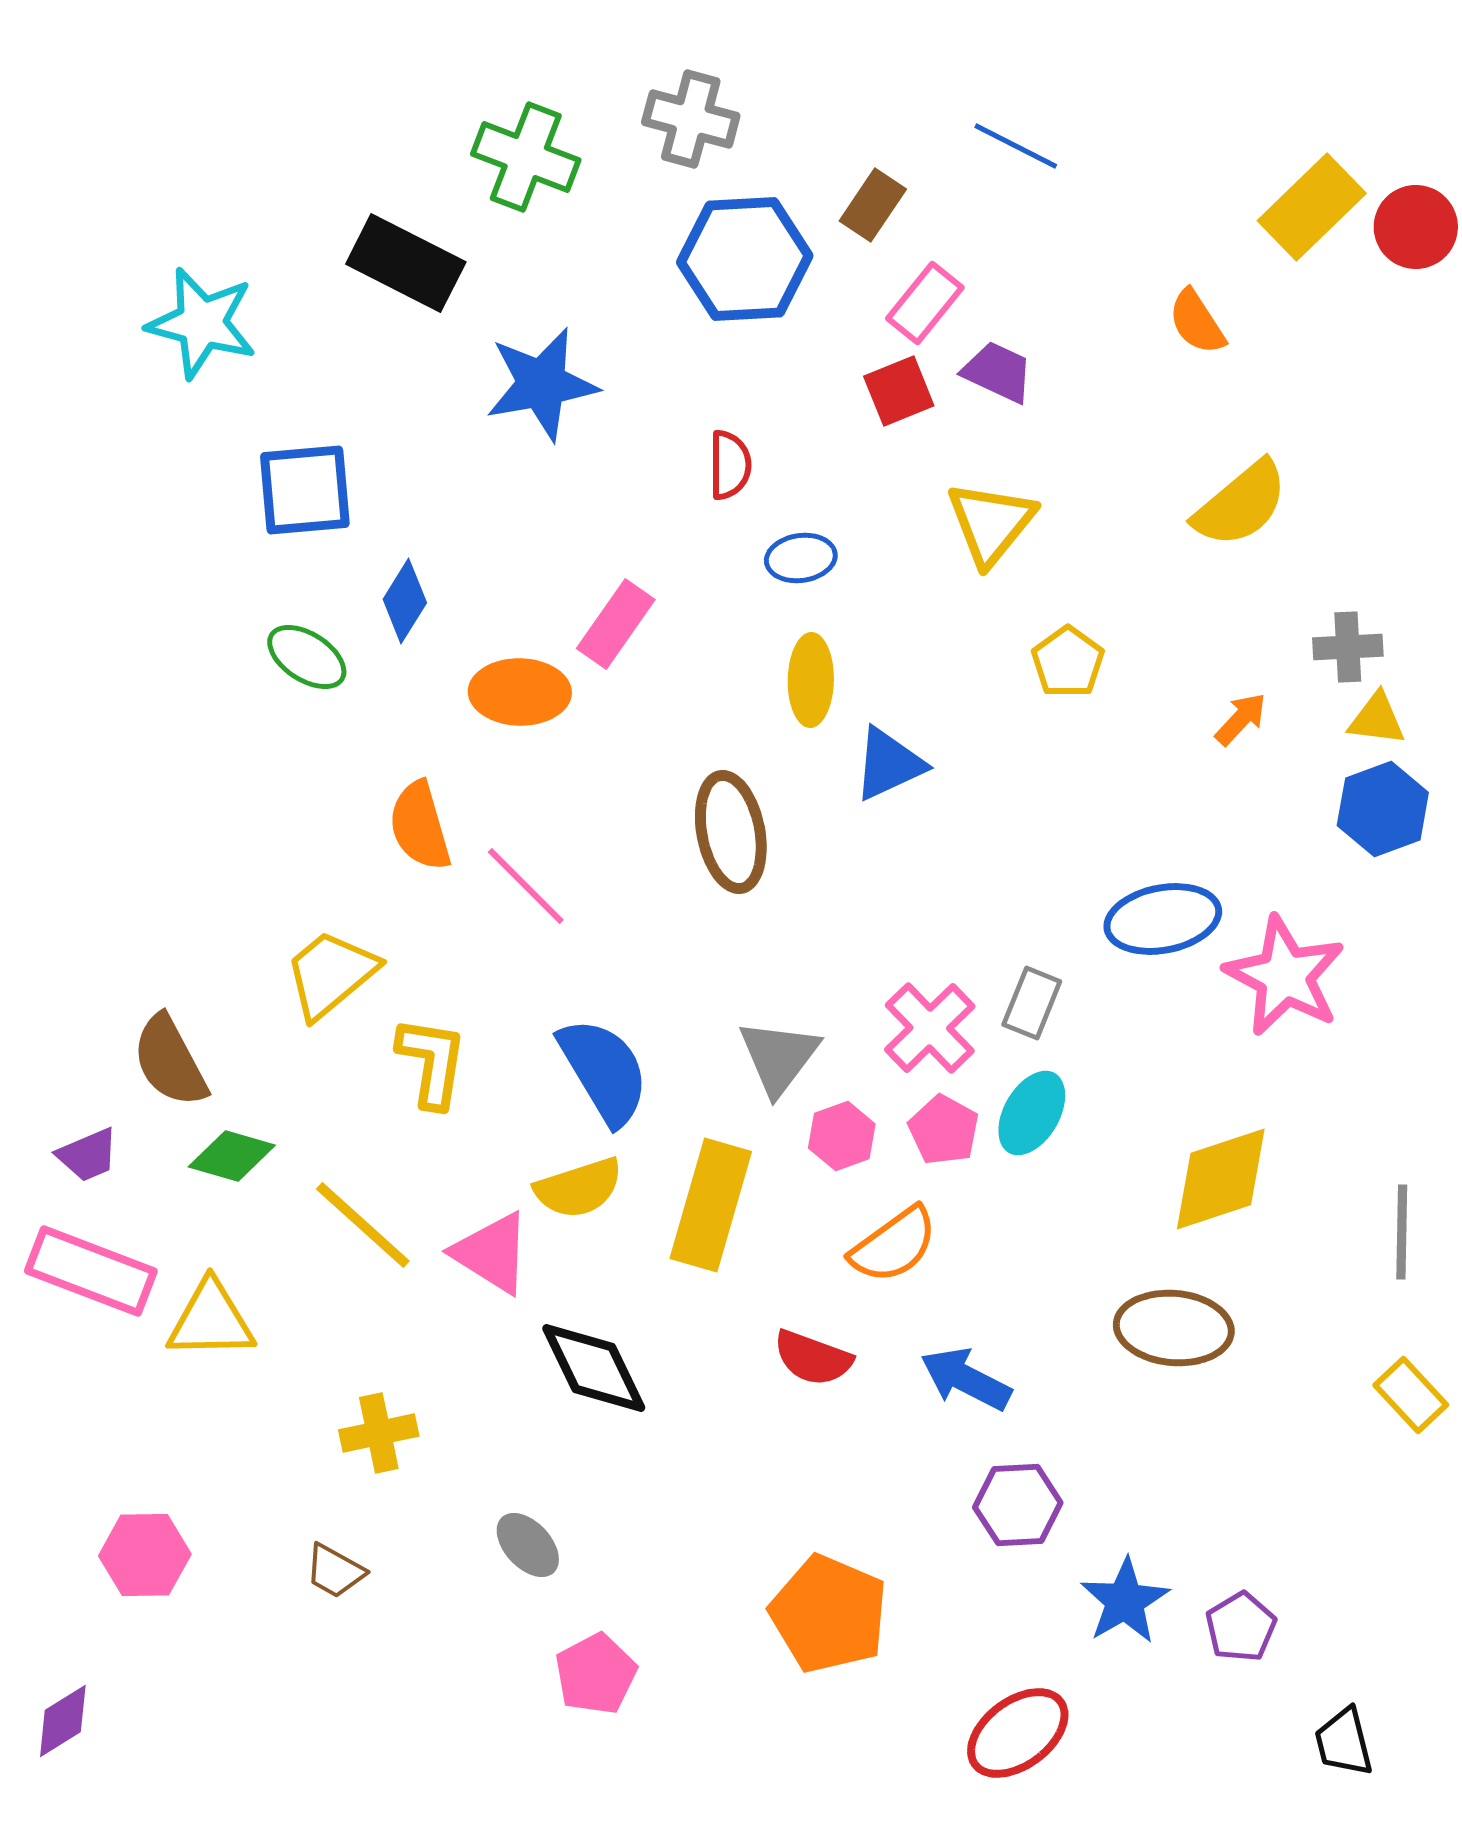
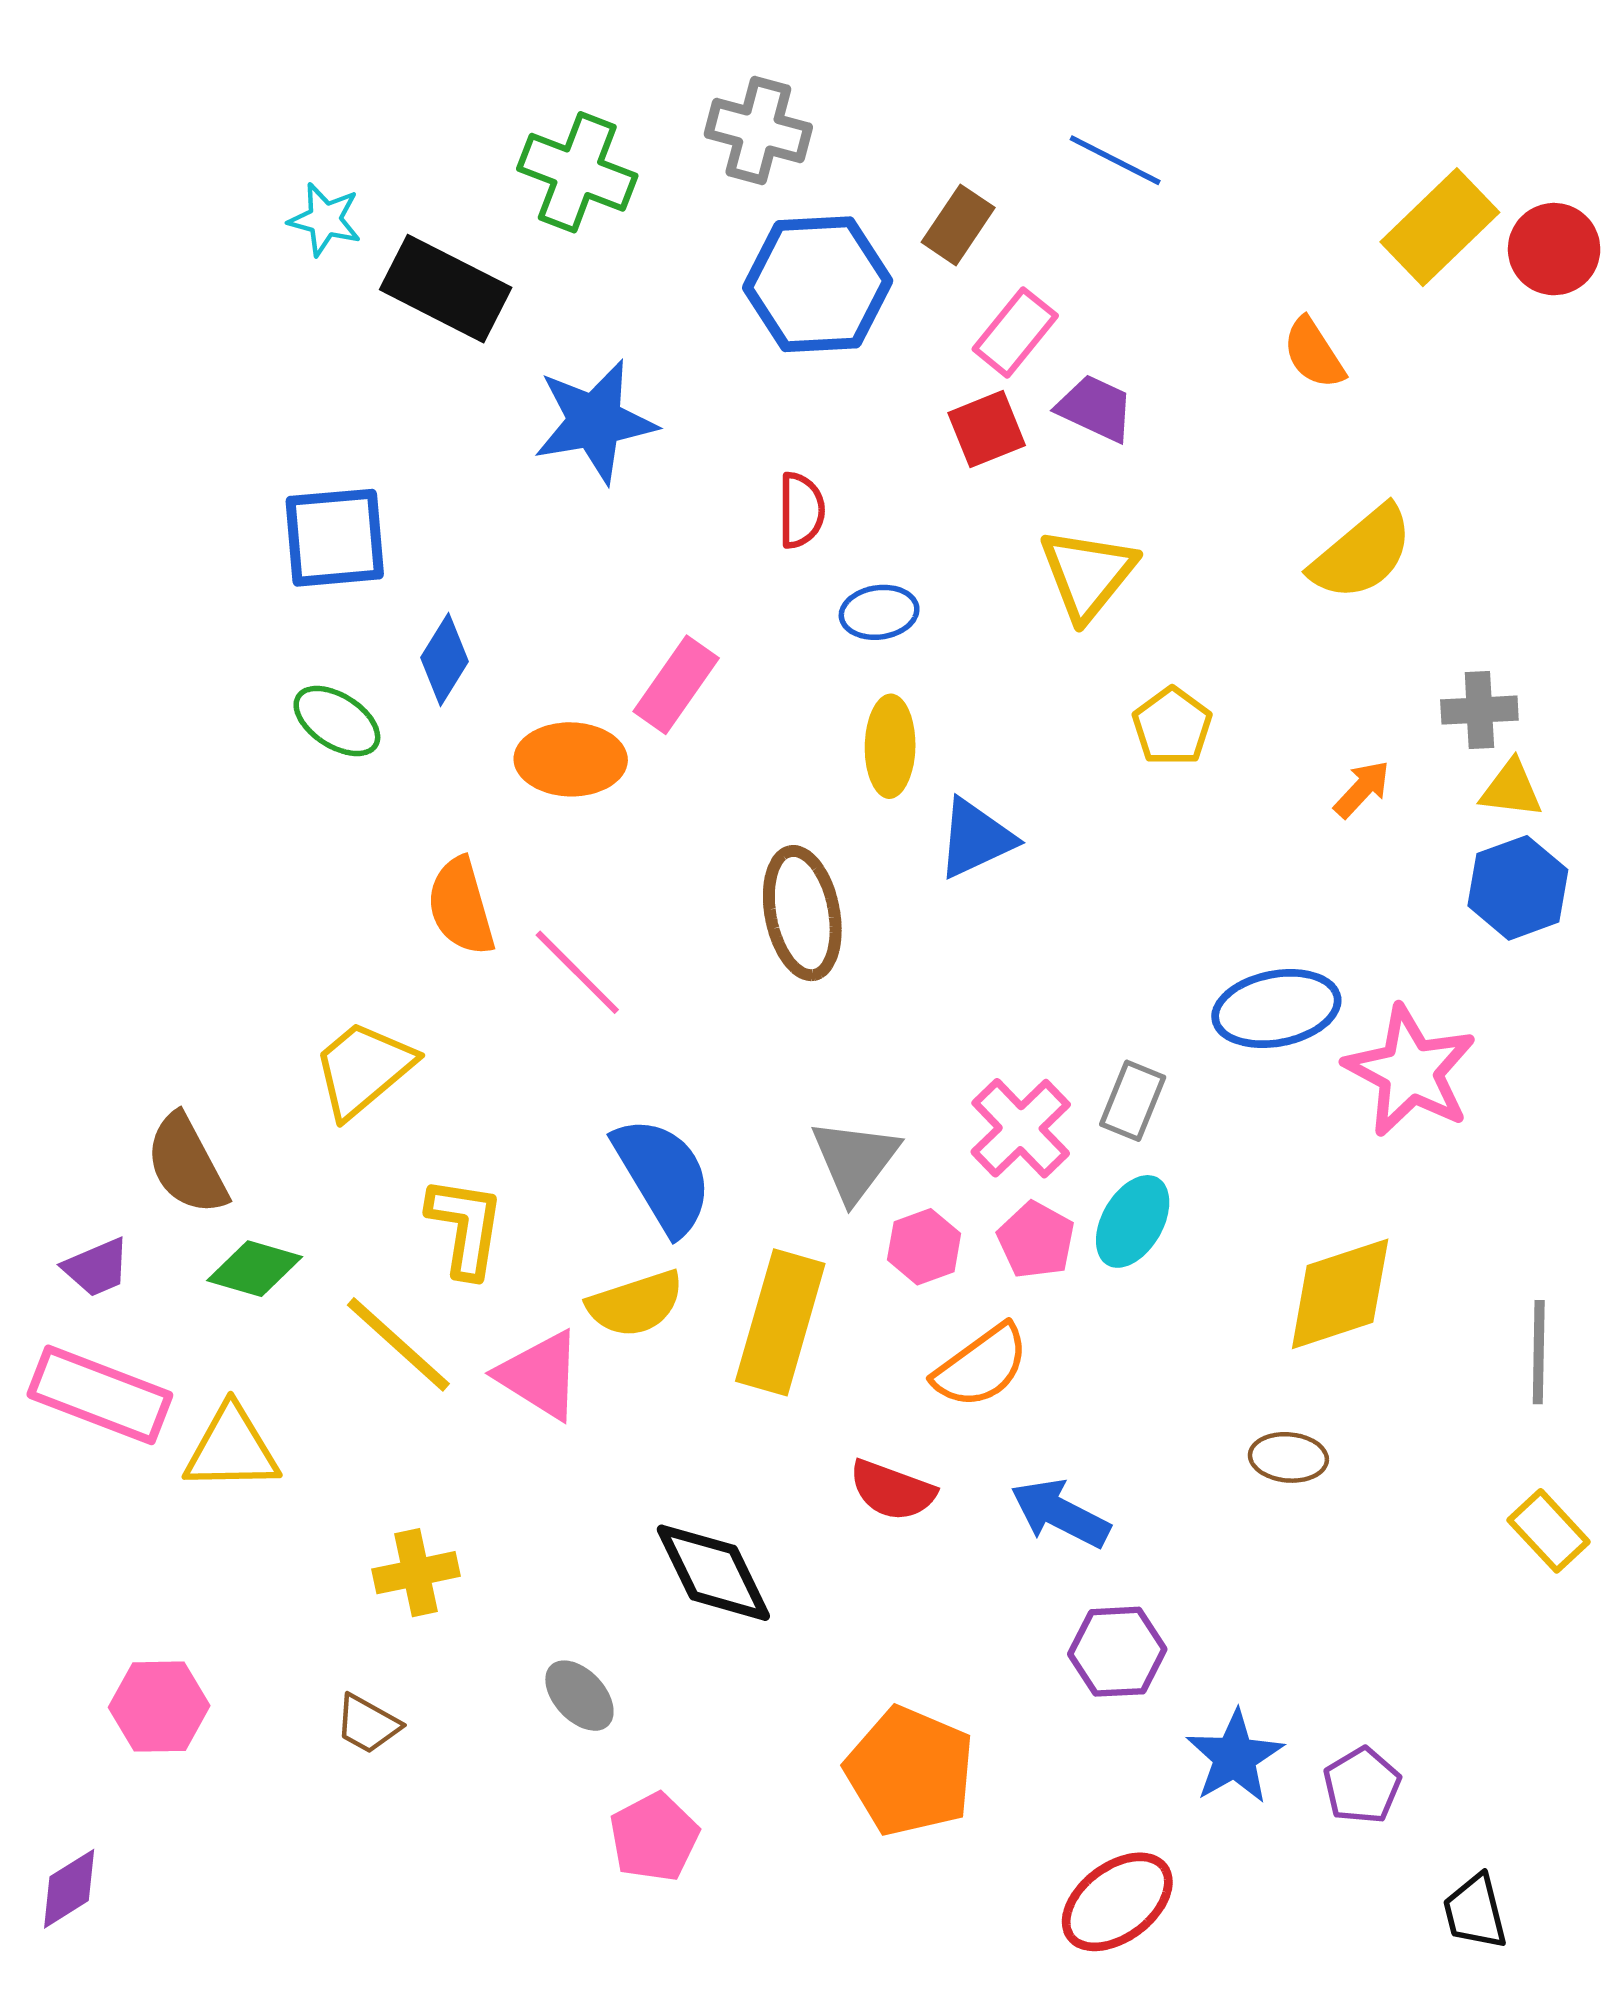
cyan star: (202, 323) -> (325, 219), moved, size x0.6
yellow L-shape: (432, 1062) -> (465, 1227), moved
brown ellipse: (1174, 1328) -> (1288, 1457), size x0.6
black diamond: (594, 1368) -> (713, 1573), moved

